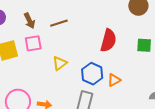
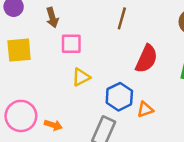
brown line: (59, 23) -> (122, 18), moved, turned -66
pink square: (33, 43) -> (71, 44), moved

